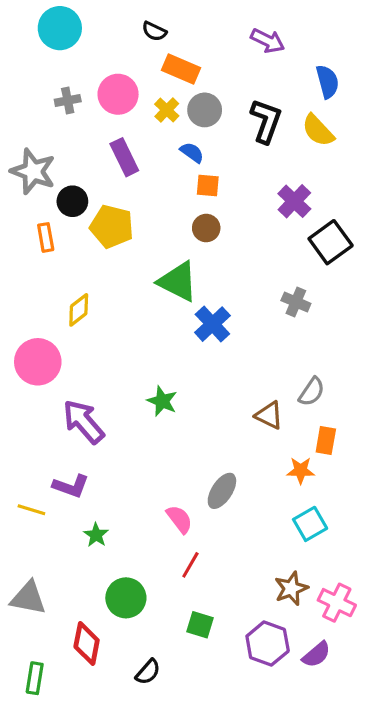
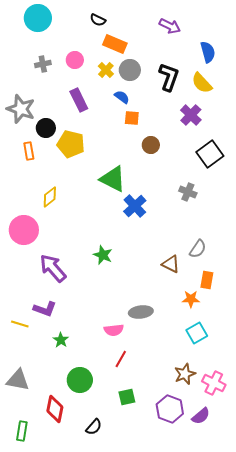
pink circle: (118, 94) -> (75, 60), size x0.7
purple cross: (294, 201) -> (191, 115), moved
brown circle: (206, 228) -> (151, 145), moved
gray ellipse: (222, 491) -> (141, 312), turned 50
pink semicircle: (179, 519) -> (114, 330), turned 120
green square: (200, 625) -> (127, 397), turned -30

